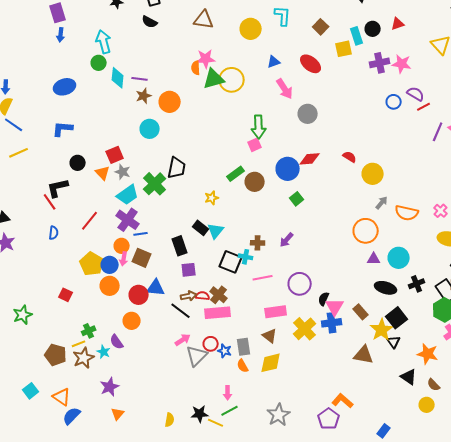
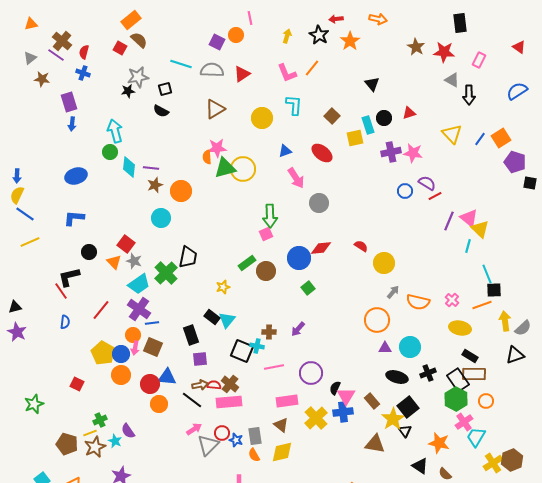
brown triangle: (204, 20) -> (215, 109), turned -40
red square: (115, 155) -> (126, 244), turned -30
orange circle: (132, 321) -> (159, 404), moved

